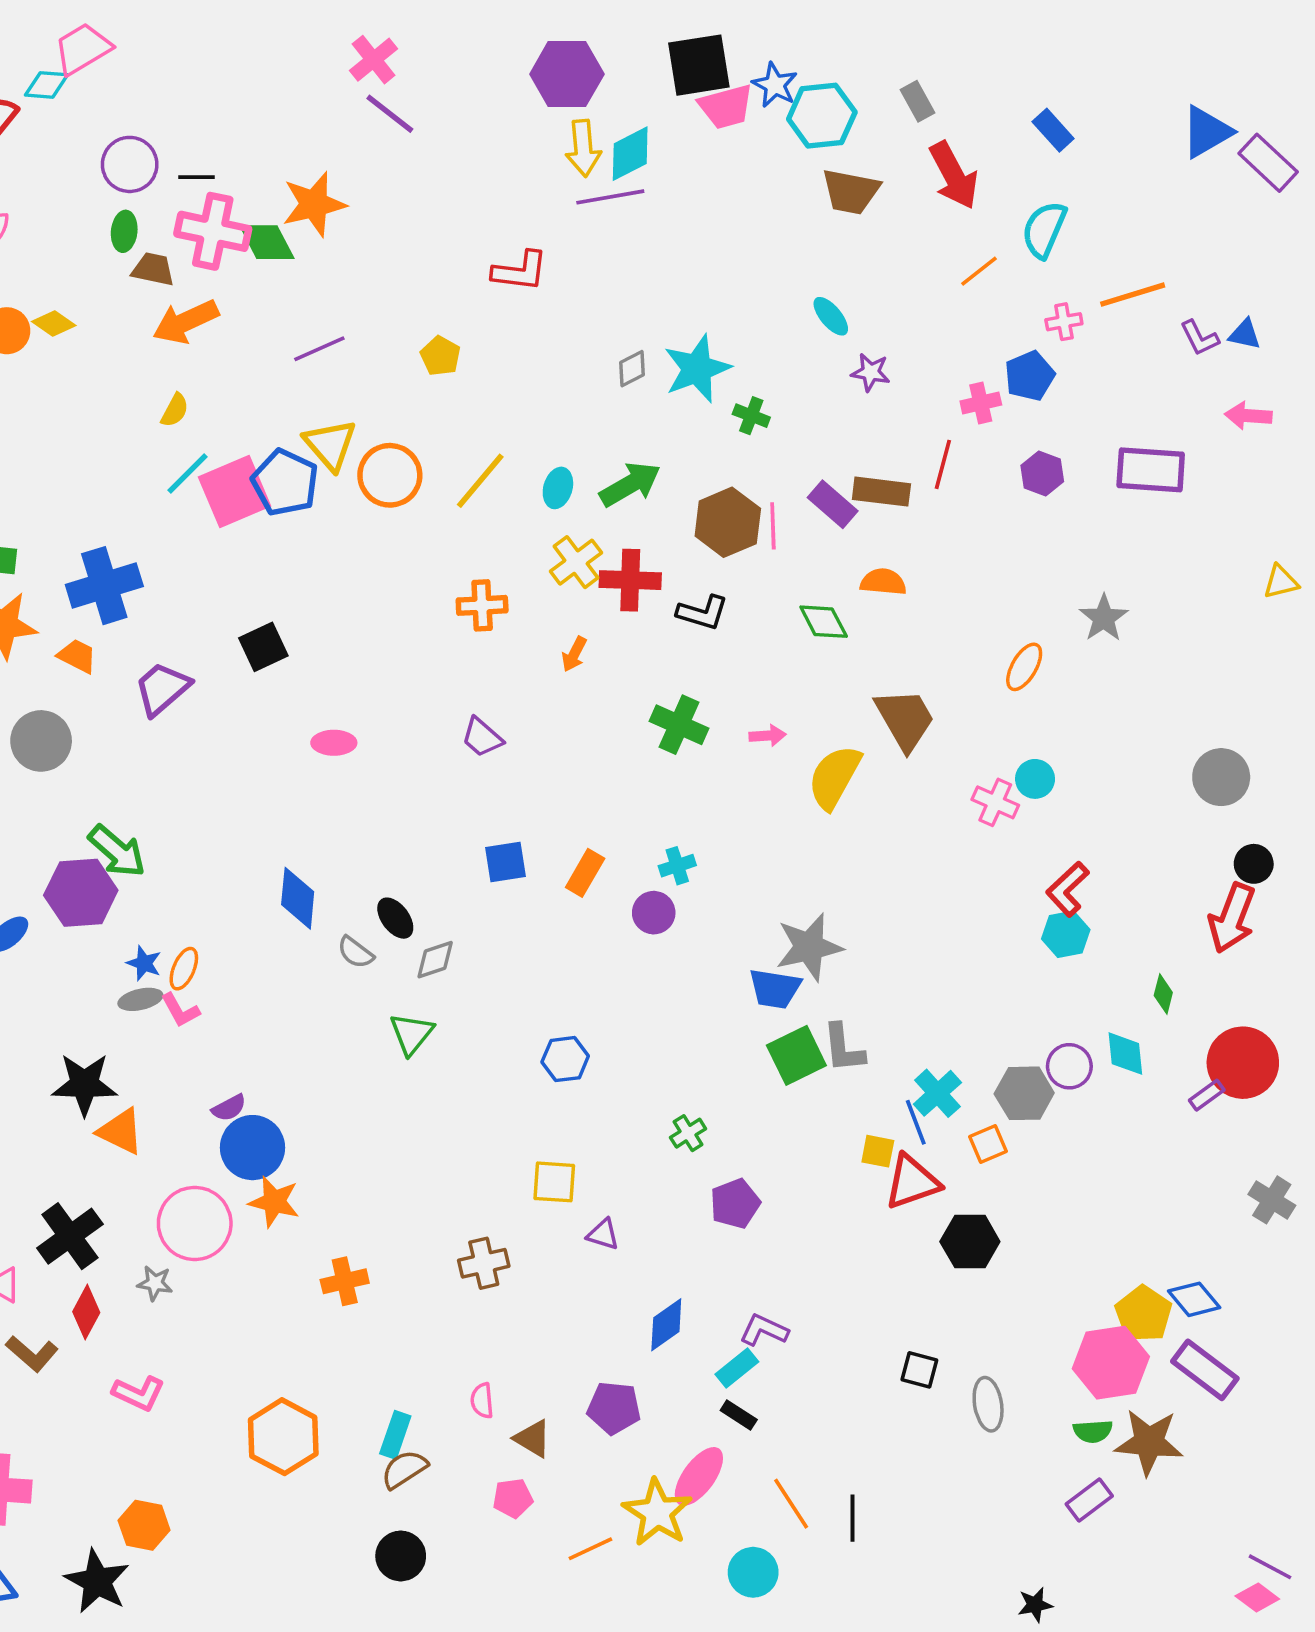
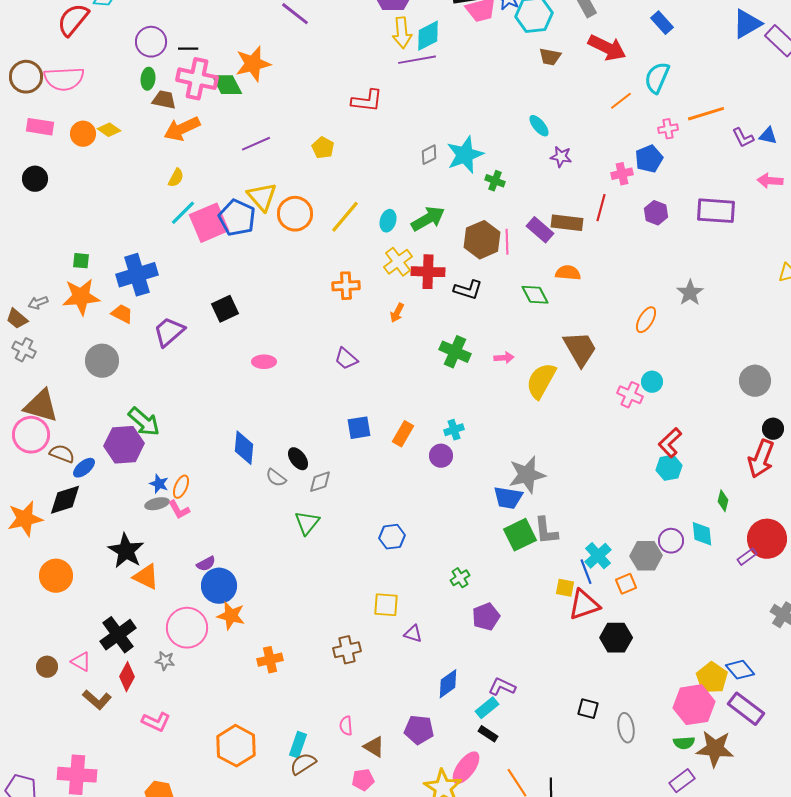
red arrow: (954, 175) -> (607, 48), turned -36
brown trapezoid: (851, 192) -> (550, 57), size x0.7
black star: (84, 1084) -> (126, 551), turned 30

